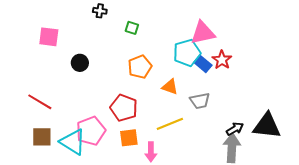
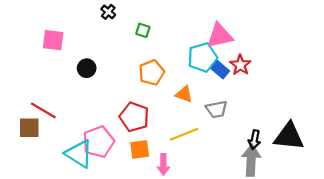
black cross: (100, 11) -> (108, 12), turned 32
black arrow: (235, 129) -> (254, 140), turned 132
brown square: (42, 137) -> (29, 128), moved

